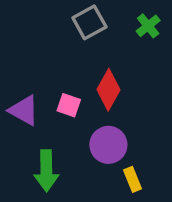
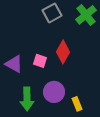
green cross: (148, 26) -> (86, 15), size x1.5
purple circle: (108, 145) -> (54, 92), moved

